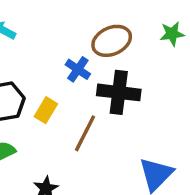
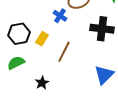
black cross: (119, 92) -> (102, 29), moved

